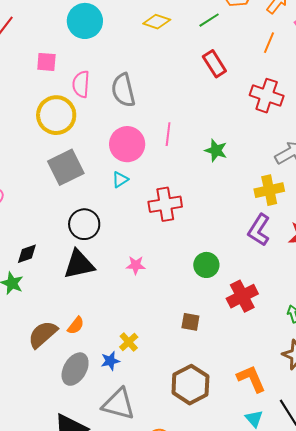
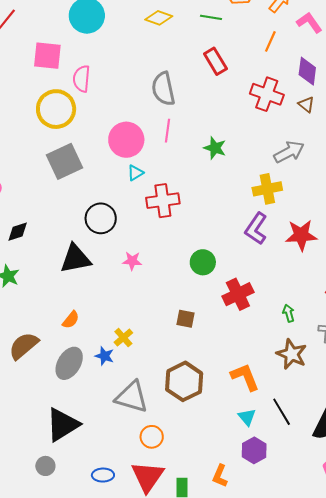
green line: (209, 20) -> (211, 17), turned 40
pink square: (46, 62) -> (47, 56), size x1.4
gray semicircle: (123, 90) -> (163, 89), moved
cyan triangle: (120, 180) -> (135, 173), moved
black circle: (84, 224) -> (101, 218), moved
black diamond: (27, 254) -> (18, 232), moved
brown semicircle: (43, 334) -> (24, 346), moved
blue star: (110, 361) -> (104, 356), turned 30
gray triangle: (119, 404) -> (132, 397), moved

